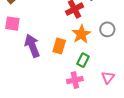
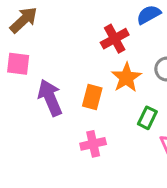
green rectangle: (83, 60) -> (147, 118), moved
pink cross: (75, 80) -> (93, 144), moved

